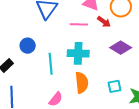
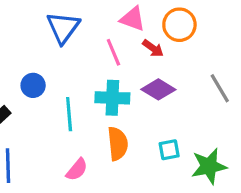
pink line: (79, 24) -> (113, 52), turned 66
purple diamond: (121, 48) -> (158, 89), moved

